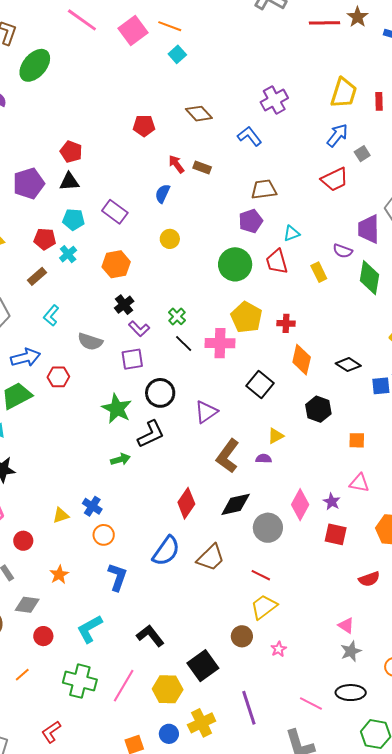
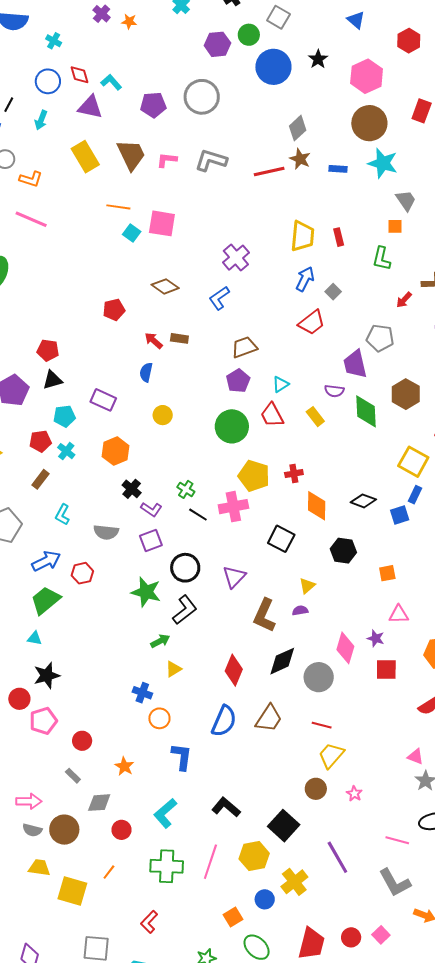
pink square: (133, 31) -> (162, 223), moved, turned -32
blue L-shape: (250, 136) -> (219, 298), turned -75
yellow triangle: (61, 515) -> (173, 669), moved

